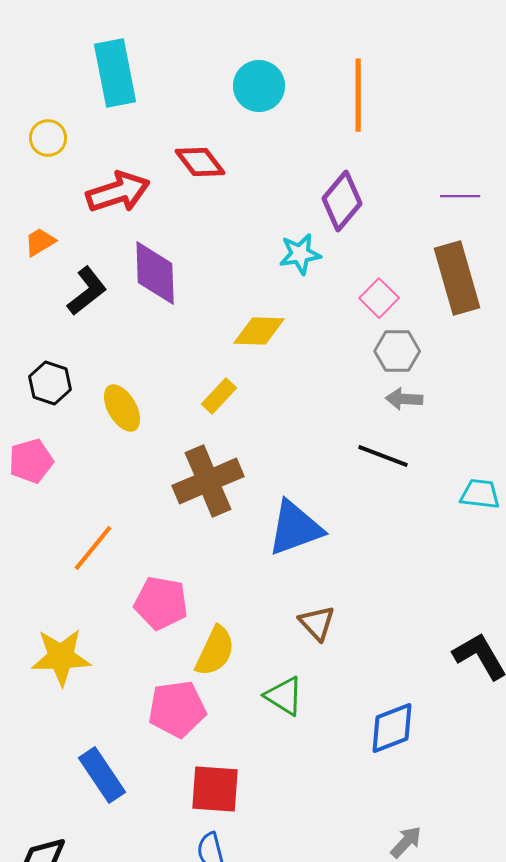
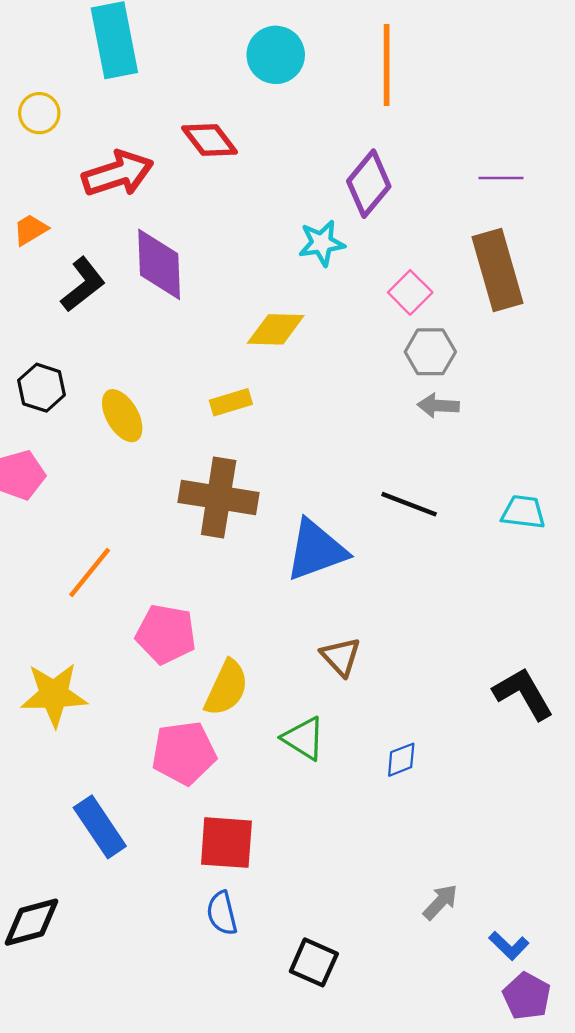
yellow rectangle: (219, 396) -> (231, 402), turned 30
black line: (383, 456) -> (409, 504), moved
brown cross: (208, 481) -> (219, 497), turned 32
blue diamond: (392, 728) -> (401, 760), moved, size x0.6

